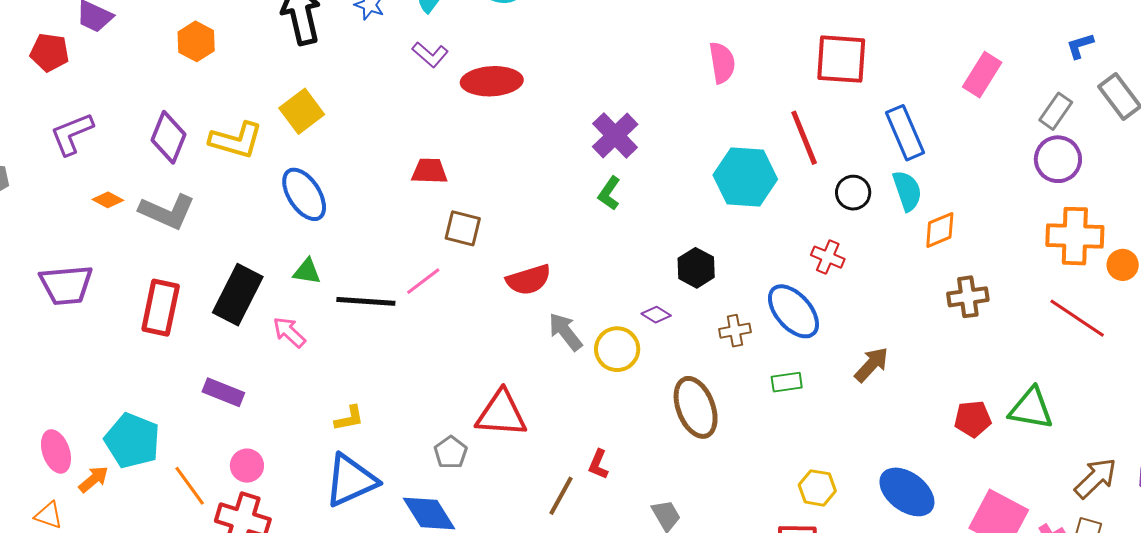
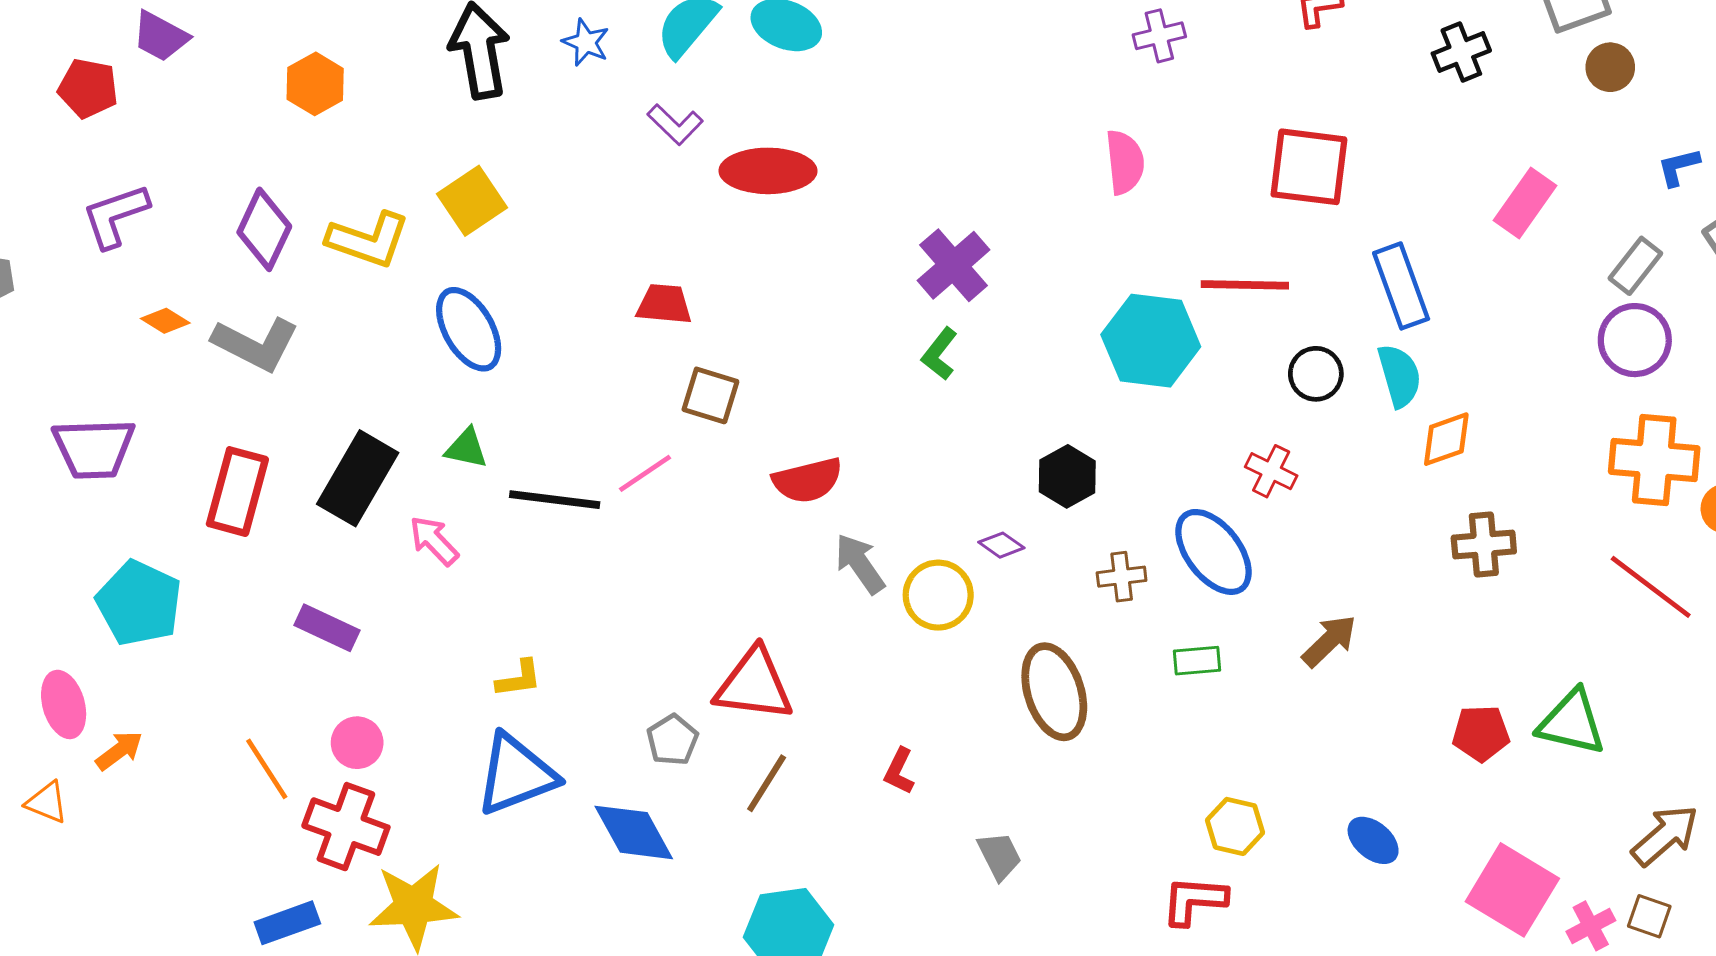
red line: (804, 138) -> (1245, 285), turned -70
cyan pentagon: (132, 441) -> (139, 603), moved
blue ellipse: (907, 492) -> (1373, 840), size x0.6
brown line: (561, 496) -> (767, 783), moved

